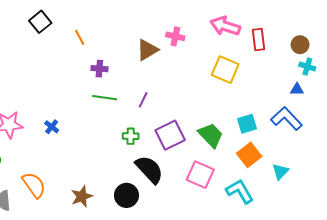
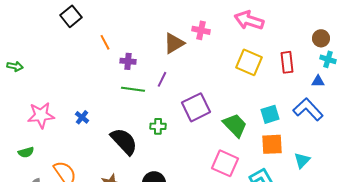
orange line: (80, 37) -> (105, 42), moved
red rectangle: (258, 39) -> (287, 62), moved
purple line: (143, 100) -> (162, 79), moved
purple square: (170, 135) -> (196, 107), moved
orange square: (249, 155) -> (272, 144), turned 35
black semicircle: (149, 169) -> (124, 141), moved

